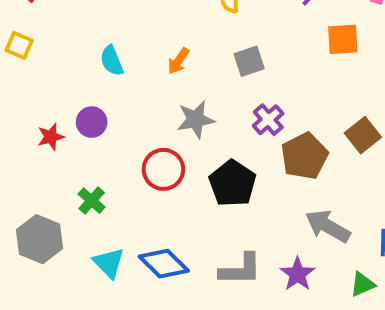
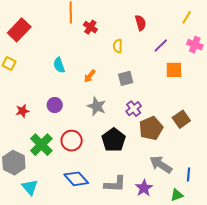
cyan semicircle: (112, 61) -> (59, 65), moved
gray star: (196, 120) -> (97, 106), turned 30
purple circle: (92, 122) -> (55, 105), moved
red circle: (163, 169) -> (72, 141), moved
green cross: (92, 201) -> (41, 145), size x1.6
cyan triangle: (109, 263) -> (30, 187), moved

